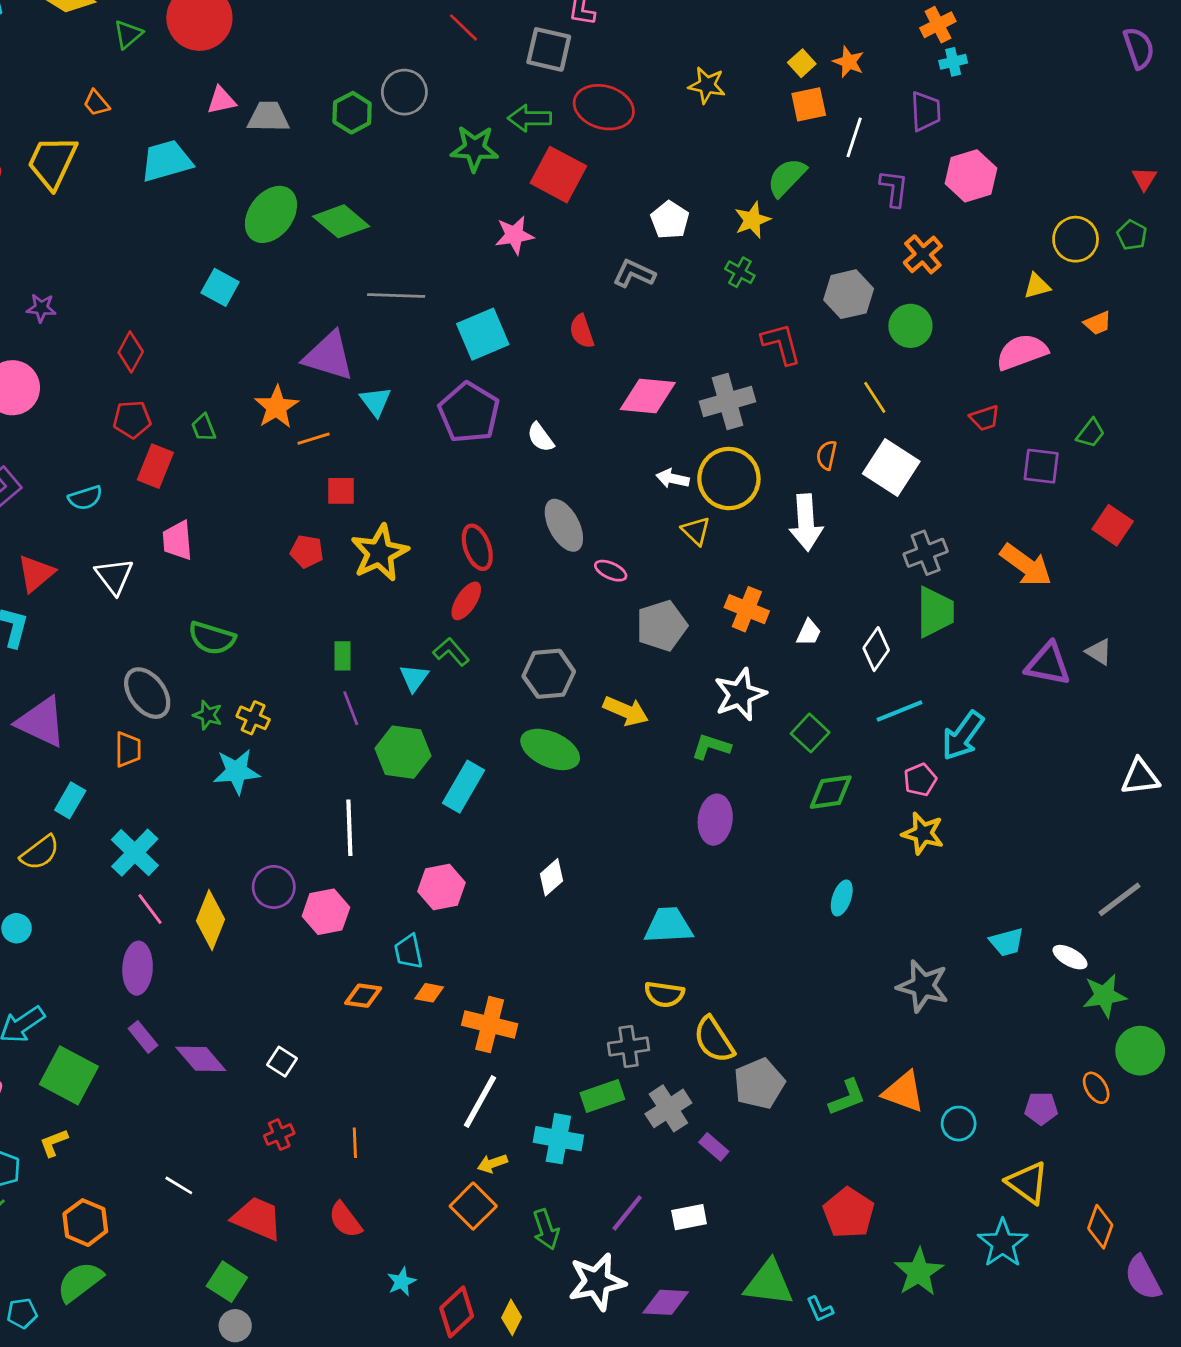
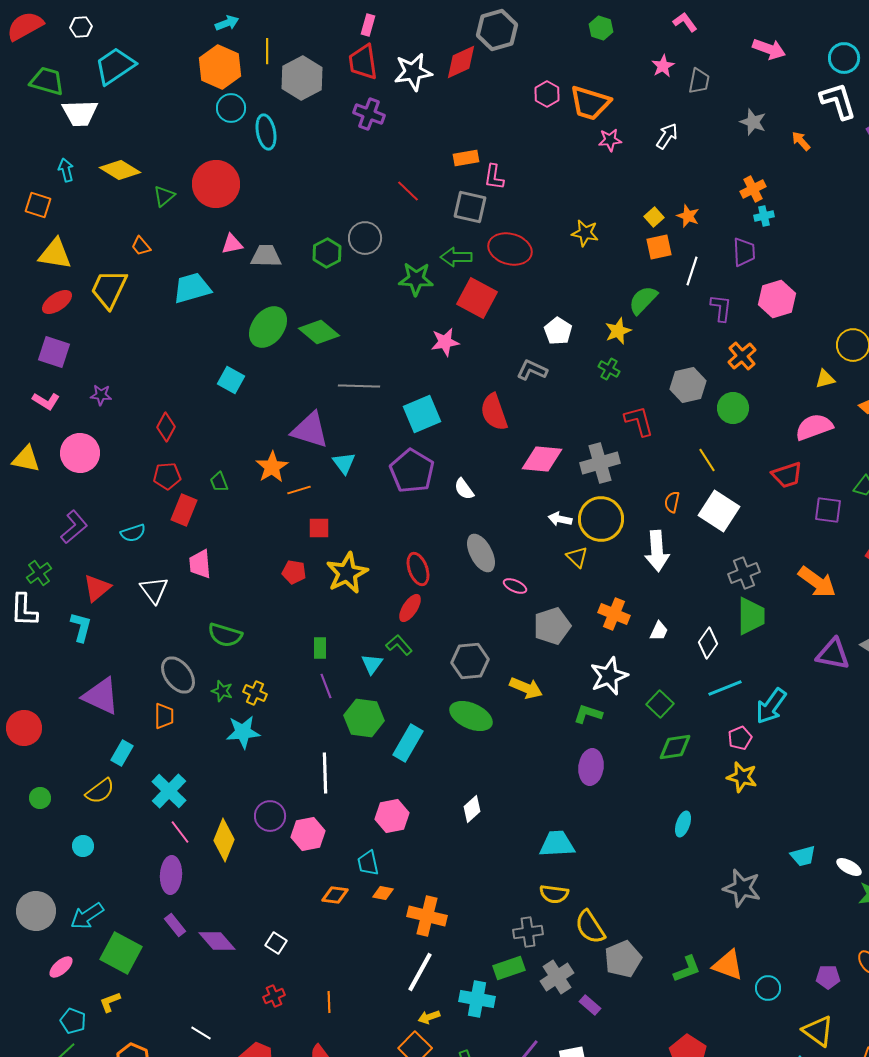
red semicircle: (582, 331) -> (494, 412), size x1.5
red trapezoid: (985, 418) -> (787, 475), size x1.4

